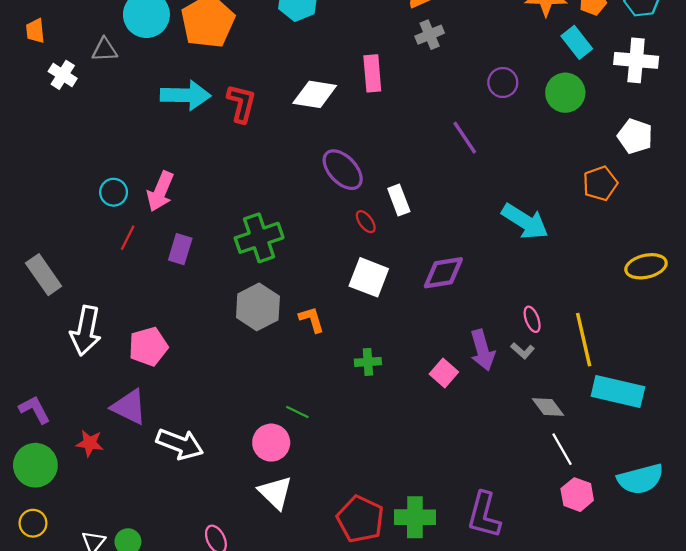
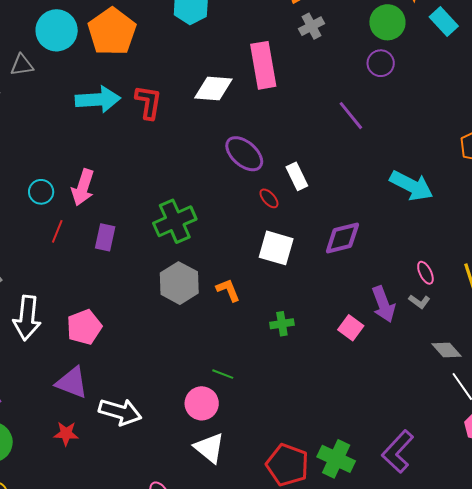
pink rectangle: (372, 73) -> (263, 65), size x1.4
green circle: (565, 93) -> (387, 22), moved
red star: (90, 443) -> (66, 434), moved
purple L-shape: (484, 515) -> (398, 452), turned 33
green cross: (415, 517) -> (336, 459), turned 30

